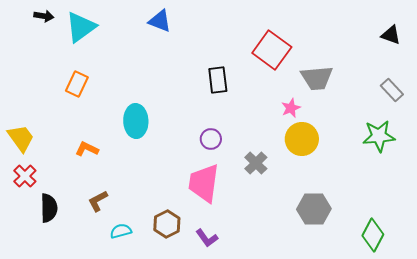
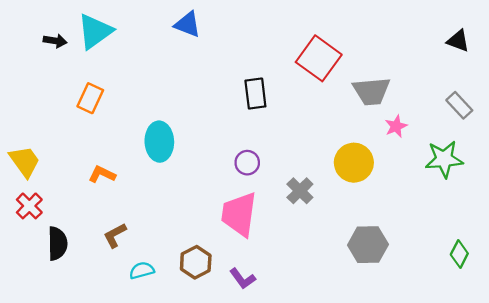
black arrow: (44, 16) -> (55, 41), moved
pink star: (291, 108) -> (396, 126), moved
green diamond: (373, 235) -> (459, 254), moved, size x0.7

